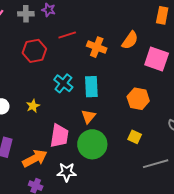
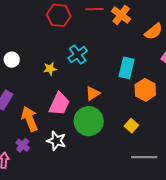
orange cross: (97, 47) -> (121, 15), moved
cyan rectangle: (91, 87) -> (127, 68), moved
yellow star: (33, 106) -> (50, 69), moved
orange arrow: (35, 158) -> (30, 119), turned -100

